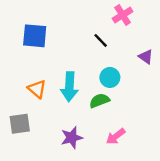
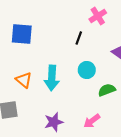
black line: (101, 40) -> (79, 38), turned 64
green semicircle: (99, 101) -> (107, 90), moved

